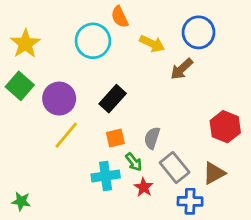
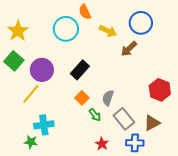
yellow line: (66, 135) -> (31, 94), moved
orange square: (115, 138) -> (82, 98), turned -32
cyan cross: (106, 176) -> (44, 125), moved
red star: (144, 187) -> (102, 144), moved
green star: (21, 201) -> (31, 142), moved

